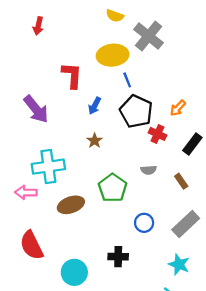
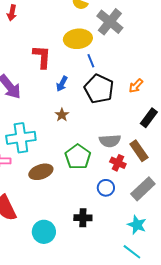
red cross: (158, 134) -> (118, 163), moved
gray semicircle: (149, 170) -> (110, 141), size x1.5
brown rectangle: (181, 181) -> (139, 151), size x1.5

